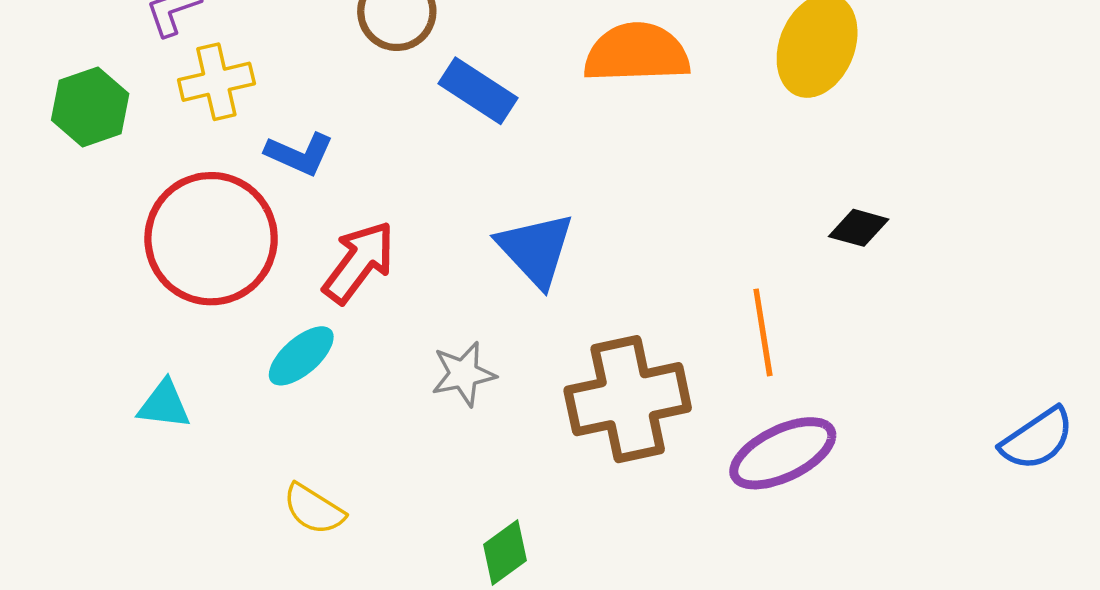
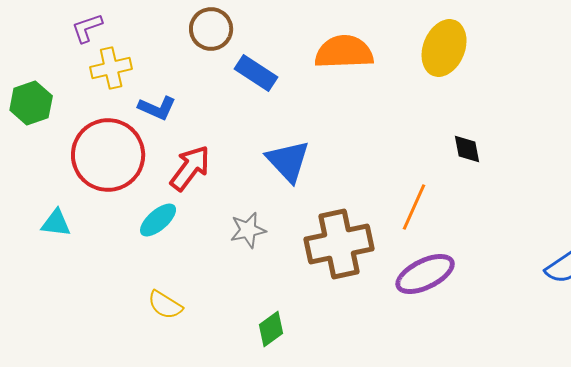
green hexagon: (90, 107) -> (31, 103), moved
black diamond: (859, 228) -> (467, 149), turned 64
orange line: (763, 332) -> (414, 207), turned 33
cyan triangle: (164, 405) -> (56, 223), moved

